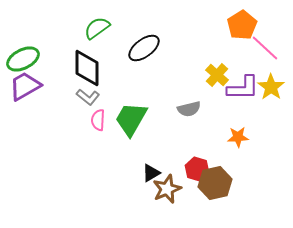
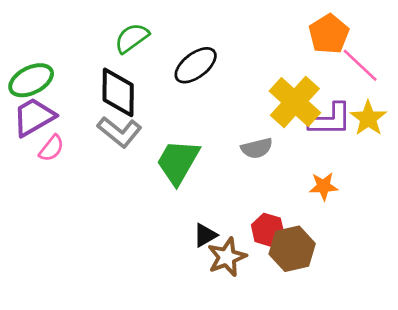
yellow cross: (217, 75) -> (295, 102), size x1.6
gray L-shape: (88, 97) -> (119, 132), size x1.4
pink semicircle: (98, 120) -> (51, 148), moved, turned -145

